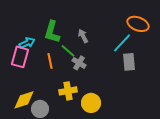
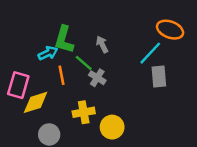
cyan arrow: (27, 43) -> (48, 53), moved
pink rectangle: (20, 57) -> (18, 85), moved
yellow diamond: (24, 100) -> (36, 102), moved

